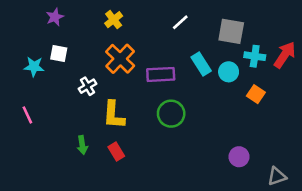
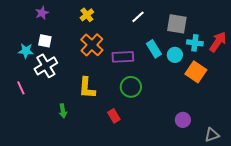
white cross: (88, 86) -> (46, 66), moved, size x1.6
orange square: (256, 94) -> (196, 72), size x1.5
red rectangle: (116, 152) -> (114, 116), moved

